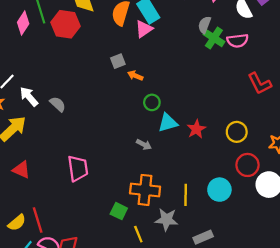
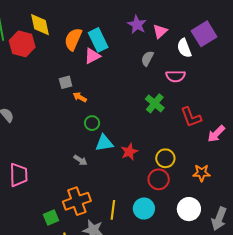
green cross: (214, 38) -> (155, 103), moved
red circle: (247, 165) -> (159, 179), moved
orange cross: (145, 190) -> (77, 201), turned -32
green square: (119, 211) -> (51, 217), turned 35

